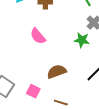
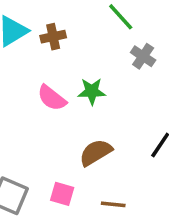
green star: (82, 40) -> (92, 91), moved

